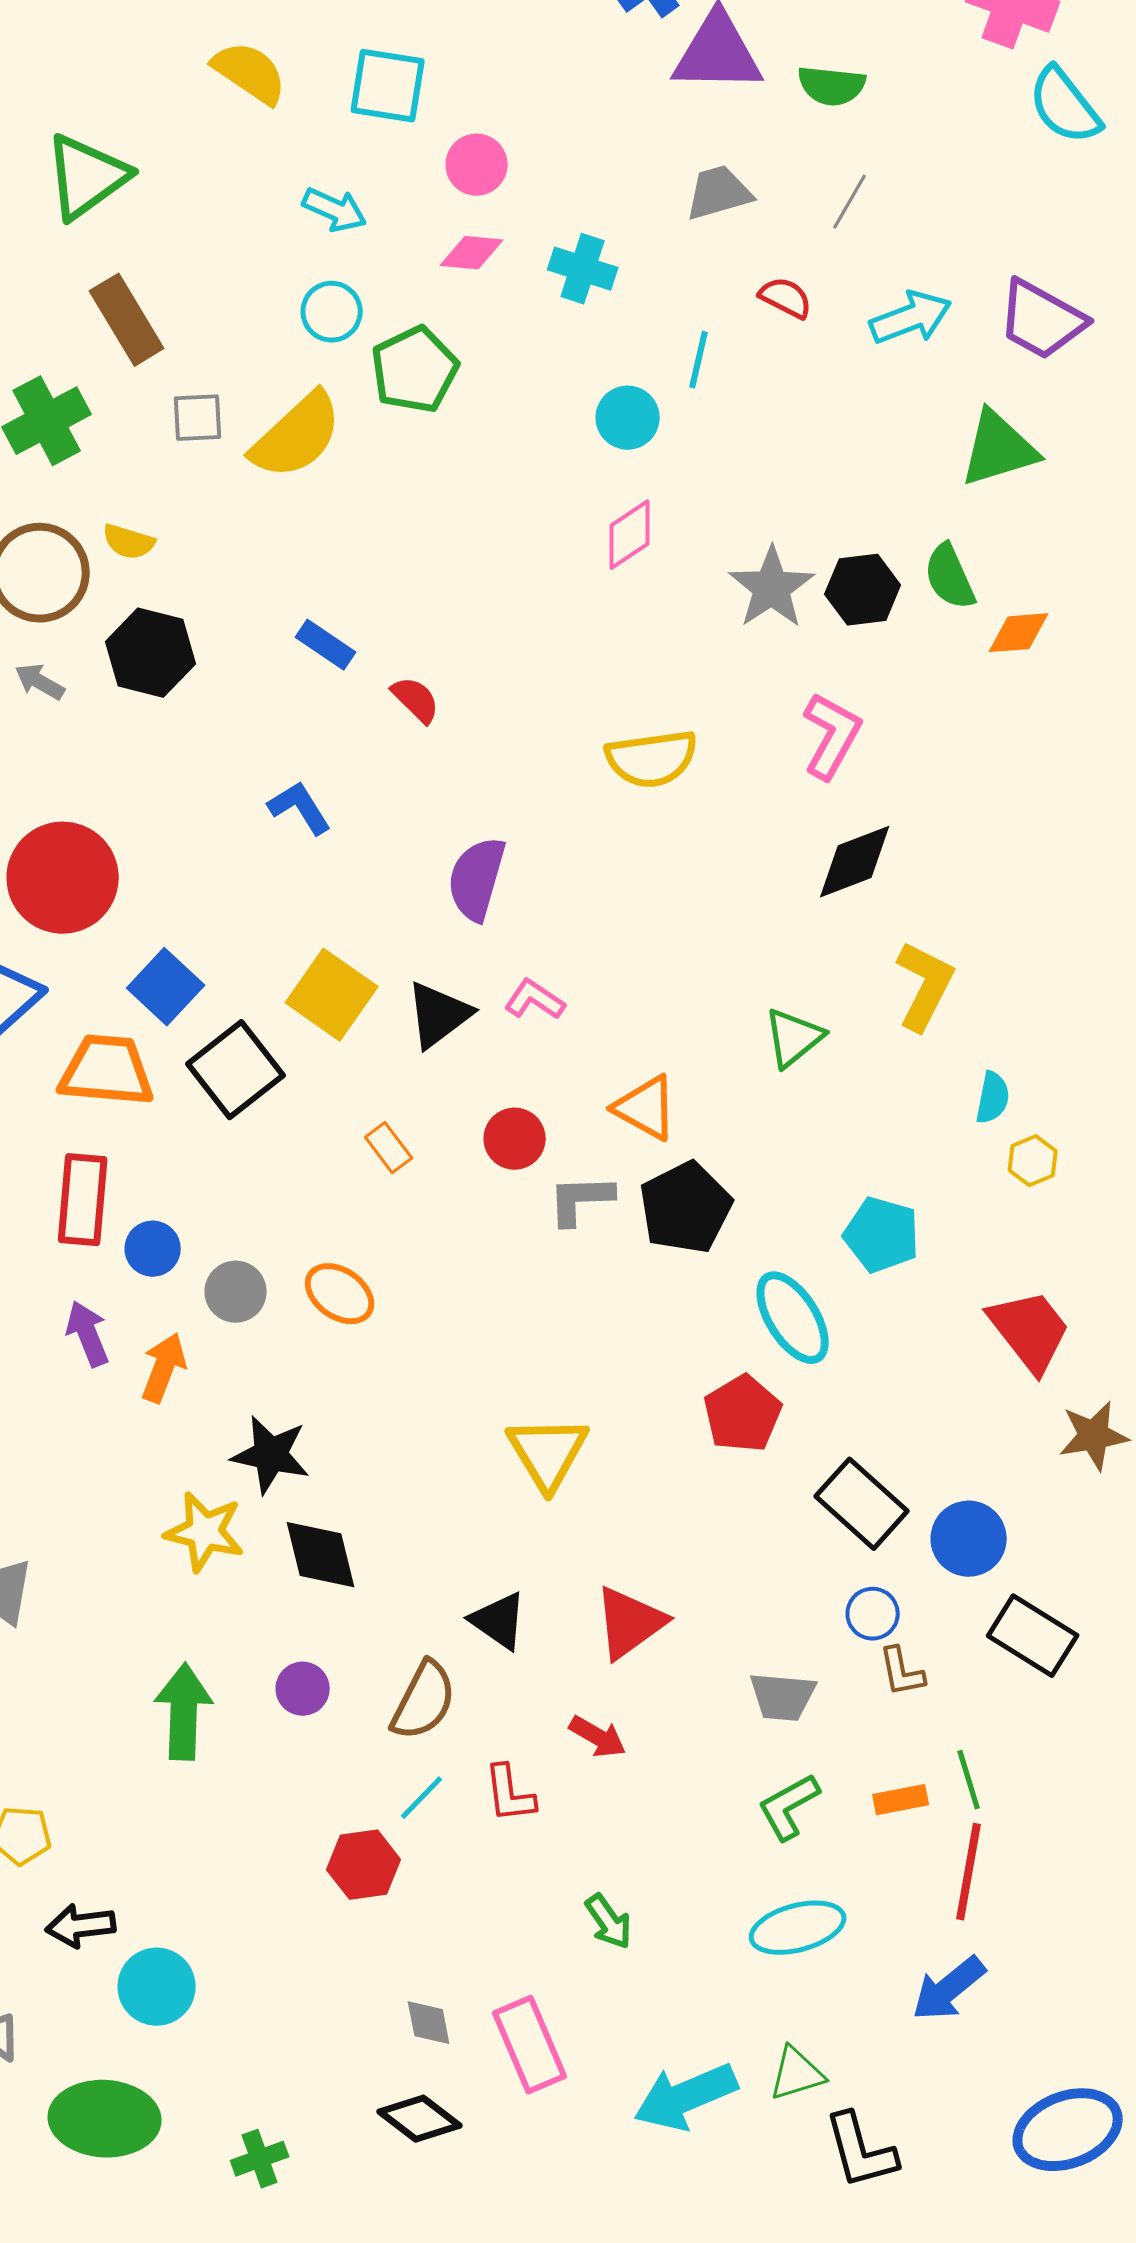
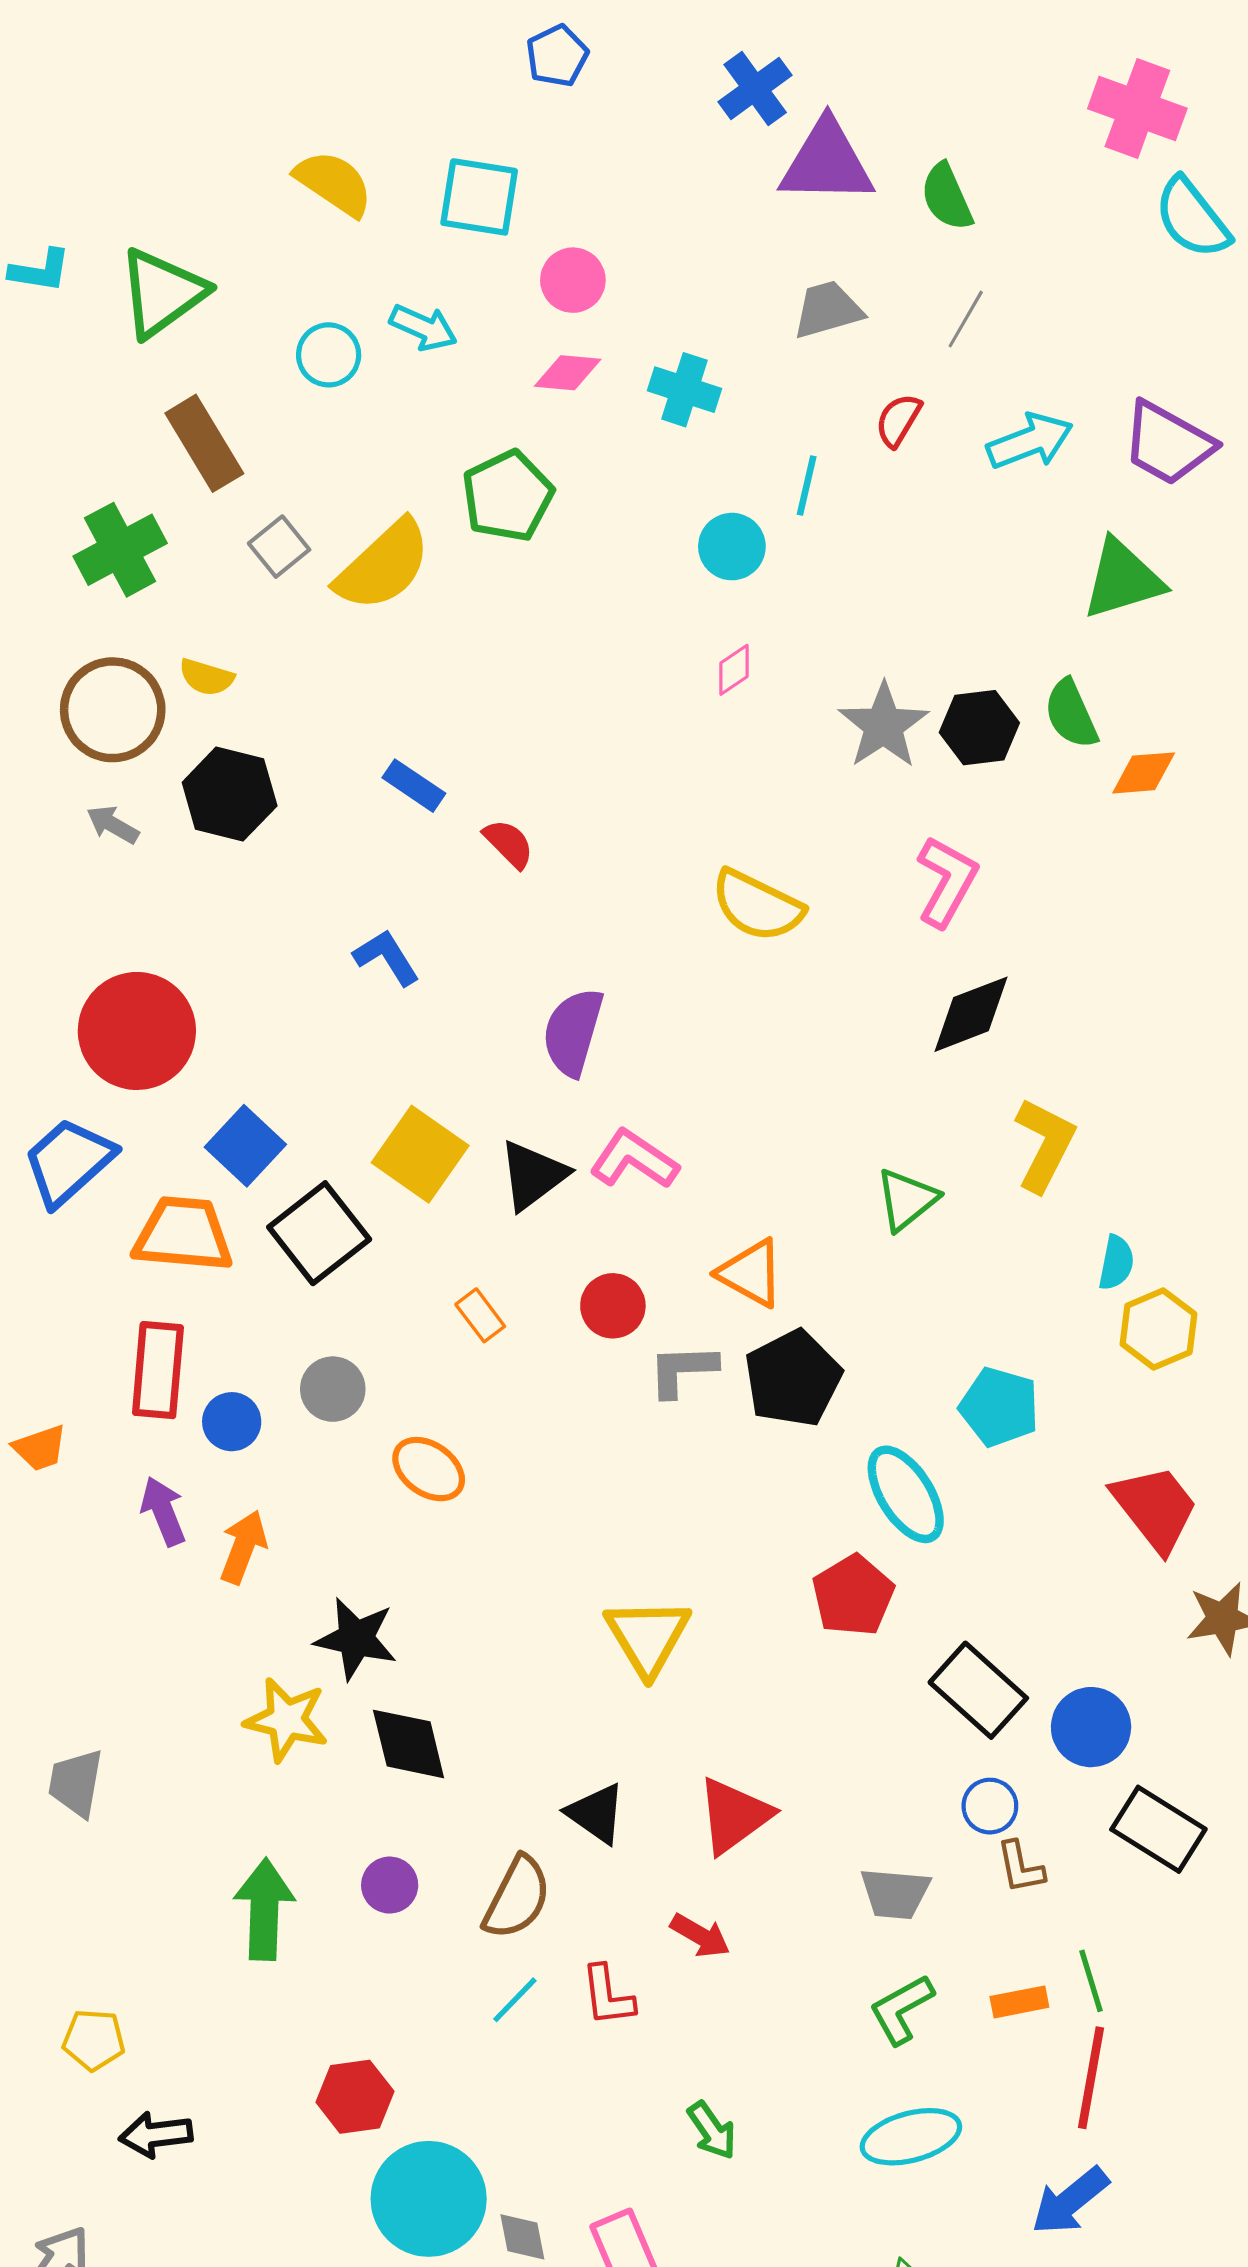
green semicircle: (832, 86) -> (947, 197), turned 60
red semicircle: (786, 298) -> (898, 420), turned -86
cyan circle: (332, 312) -> (329, 355), moved
gray square: (198, 418) -> (279, 547), turned -36
pink diamond: (630, 535) -> (734, 670), size x0.7
yellow semicircle: (652, 759) -> (757, 906), turned 34
pink L-shape: (535, 1000) -> (634, 1159), size x1.4
yellow hexagon: (1033, 1161) -> (1158, 1329), size x1.5
gray circle: (236, 1292) -> (333, 1389), moved
red hexagon: (364, 1865) -> (355, 2097), moved
cyan circle: (157, 1987) -> (429, 2199), moved, size x1.4

